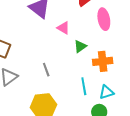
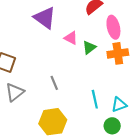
green triangle: (80, 46) -> (89, 47), moved
orange cross: (103, 61) -> (118, 53), moved

